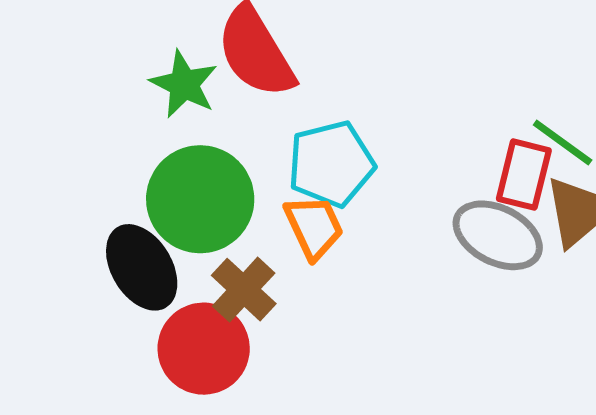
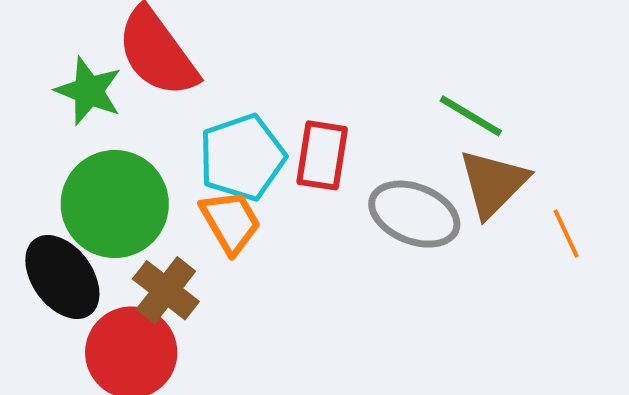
red rectangle: (524, 175) -> (322, 155), moved

